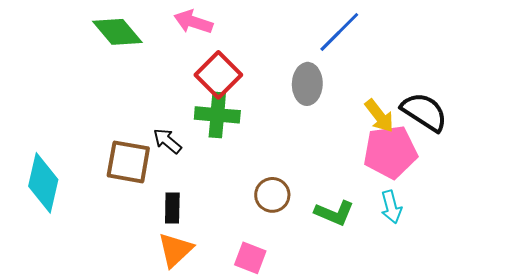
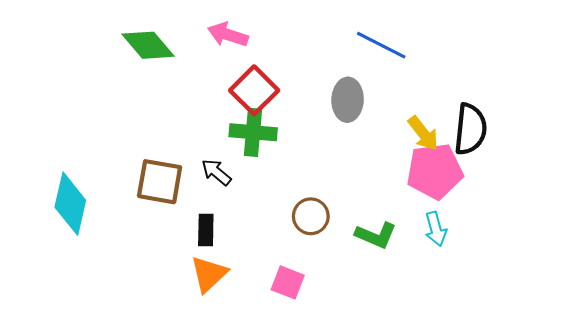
blue line: (339, 32) -> (381, 45), turned 72
black semicircle: (424, 112) -> (470, 129), turned 63
black arrow: (167, 141) -> (216, 172), moved

